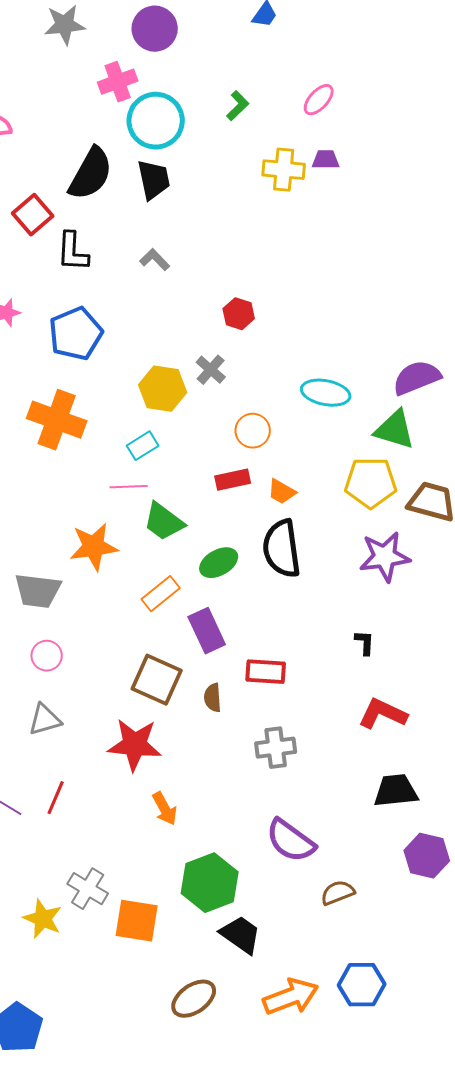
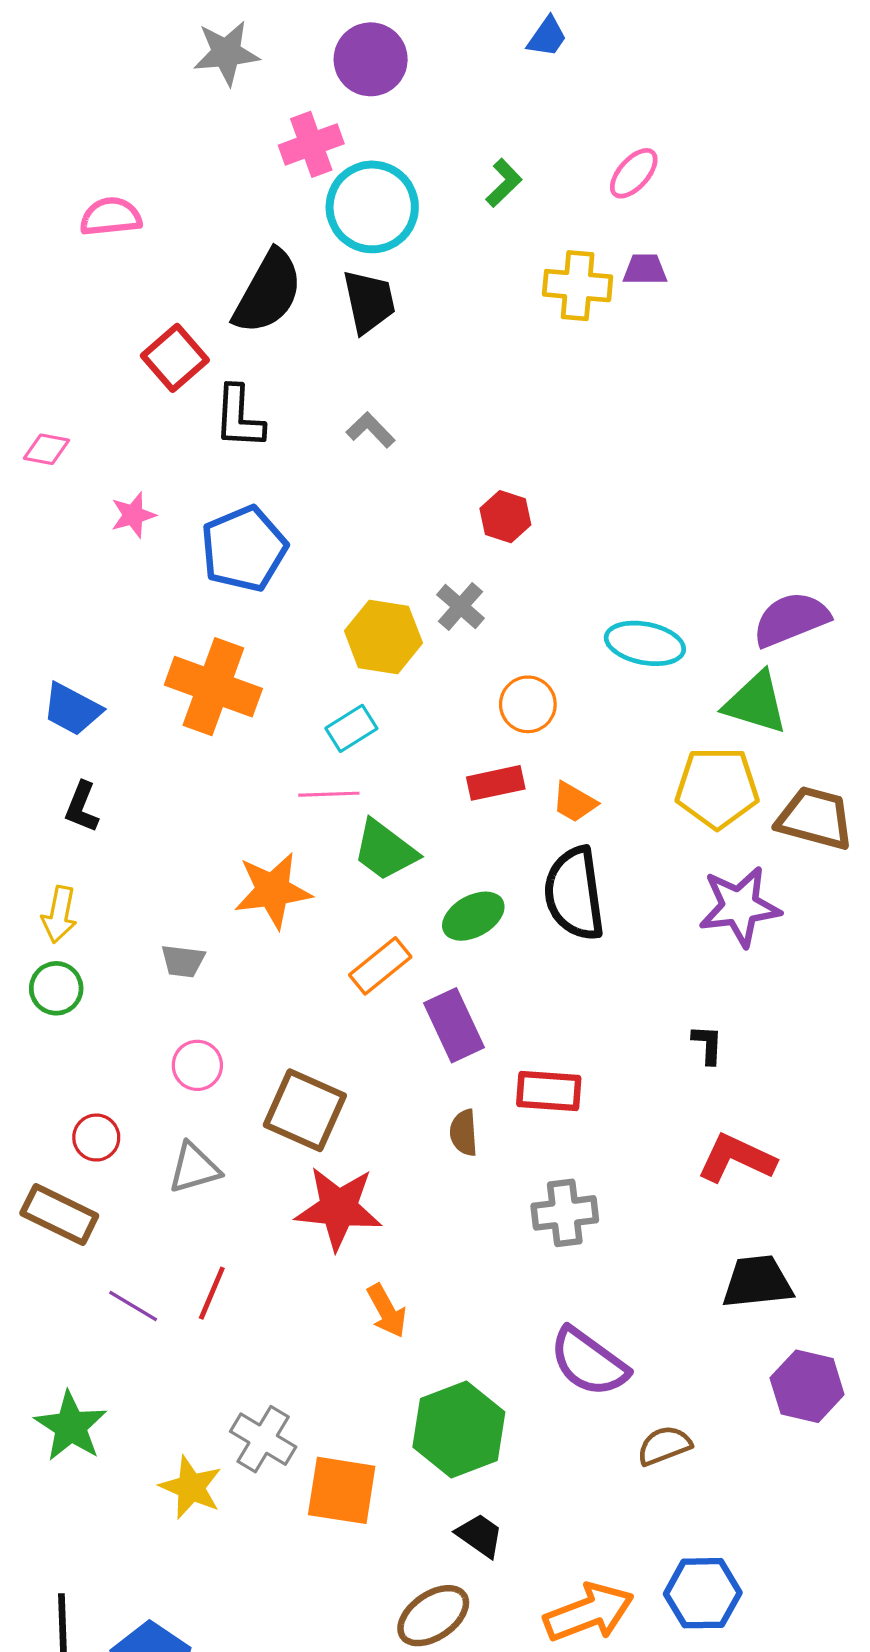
gray trapezoid: (38, 591) -> (183, 961), size x0.6
brown square: (157, 680) -> (305, 1110), moved
black trapezoid: (241, 935) -> (480, 1535), moved, size x0.7

